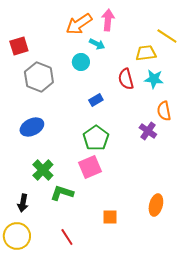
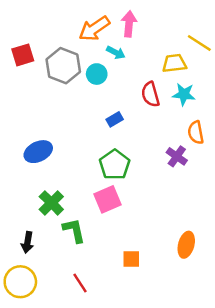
gray hexagon: (39, 77) -> (63, 66), moved
green L-shape: (62, 193) -> (74, 230), turned 60

